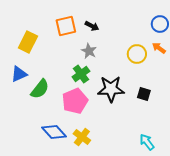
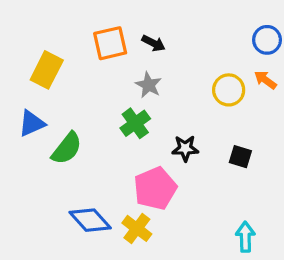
black star: (111, 89) -> (185, 148), size x0.6
pink pentagon: (75, 101) -> (155, 188), moved
cyan arrow: (147, 142) -> (245, 237), turned 36

